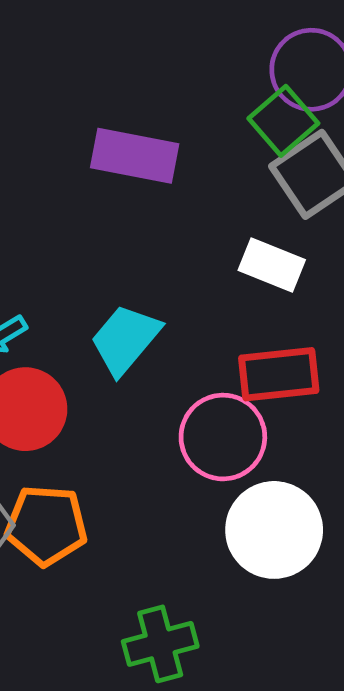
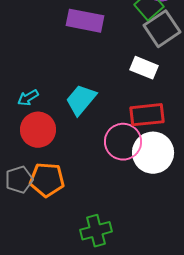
white circle: (274, 530) -> (153, 153), moved

